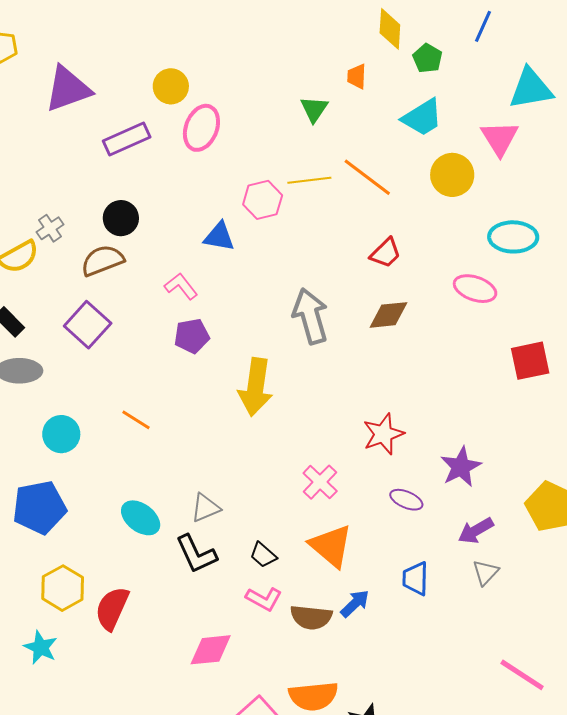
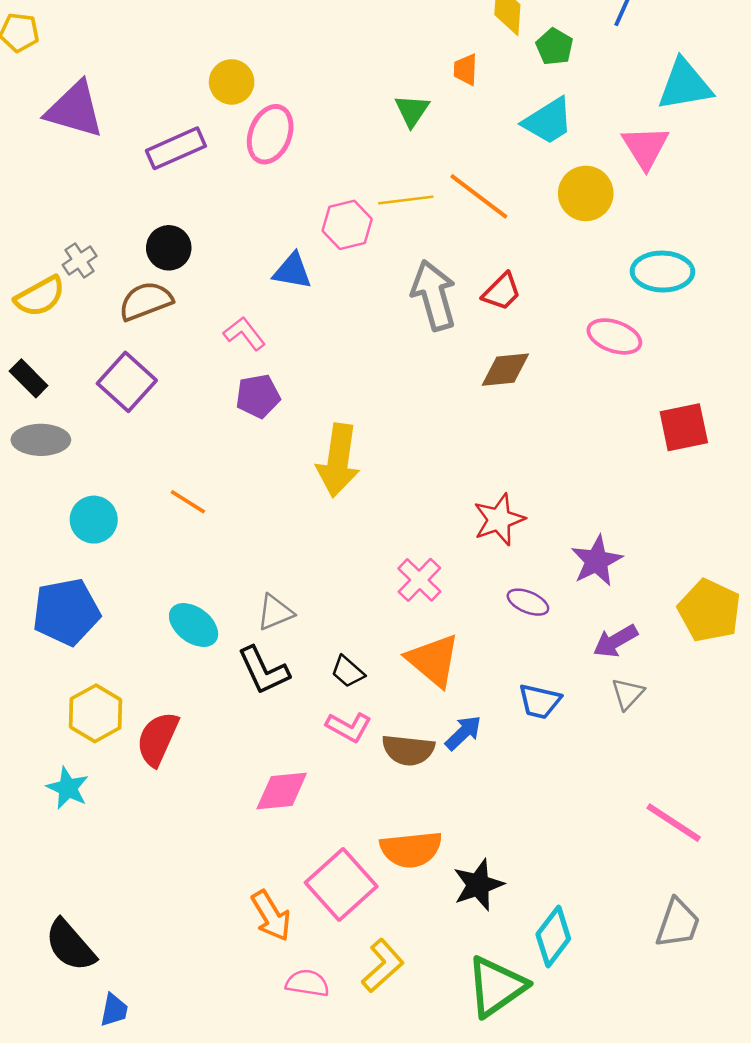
purple triangle: (68, 89) -> (75, 110), moved, turned 36
gray arrow: (310, 316) -> (434, 295), moved
blue trapezoid: (416, 579) -> (540, 701), turned -78

